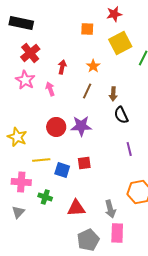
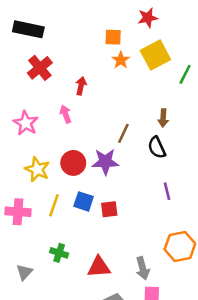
orange star: (93, 66) -> (121, 60), moved
pink star: (25, 80) -> (26, 123), moved
brown line: (87, 91) -> (123, 133), moved
brown arrow: (113, 94) -> (163, 118), moved
yellow star: (17, 137) -> (37, 169), moved
yellow line: (41, 160) -> (54, 205), turned -66
blue square: (62, 170) -> (84, 201), moved
pink cross: (21, 182) -> (18, 212), moved

